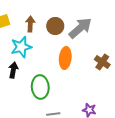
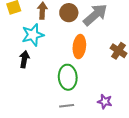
green ellipse: (40, 87) -> (68, 77), moved

